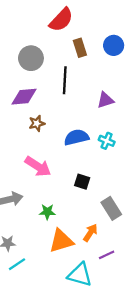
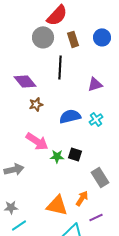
gray circle: (31, 58) -> (43, 37), moved
purple diamond: (24, 97) -> (25, 81), turned 55
cyan cross: (107, 141) -> (96, 119), turned 32
green star: (47, 212) -> (57, 156), moved
orange triangle: (61, 241) -> (57, 205), turned 30

